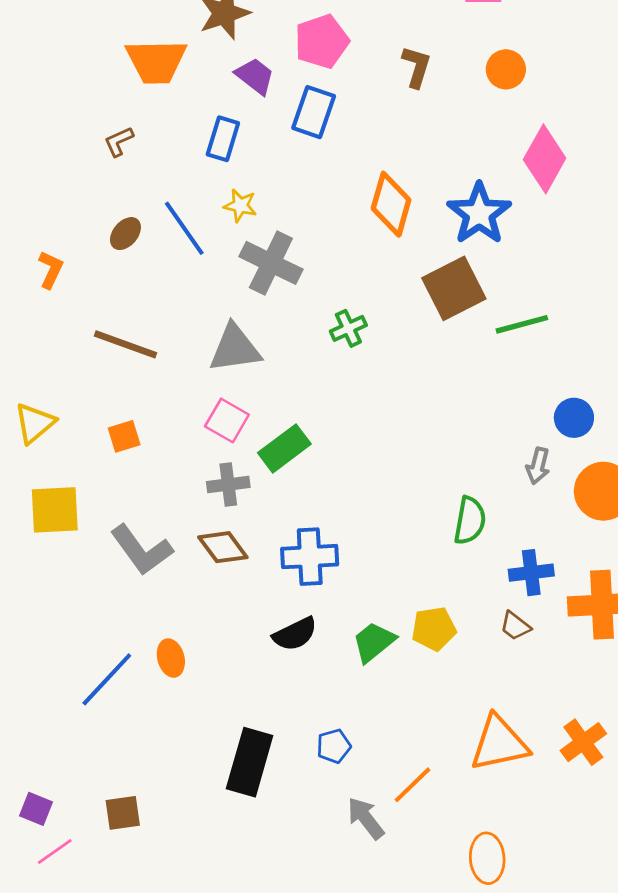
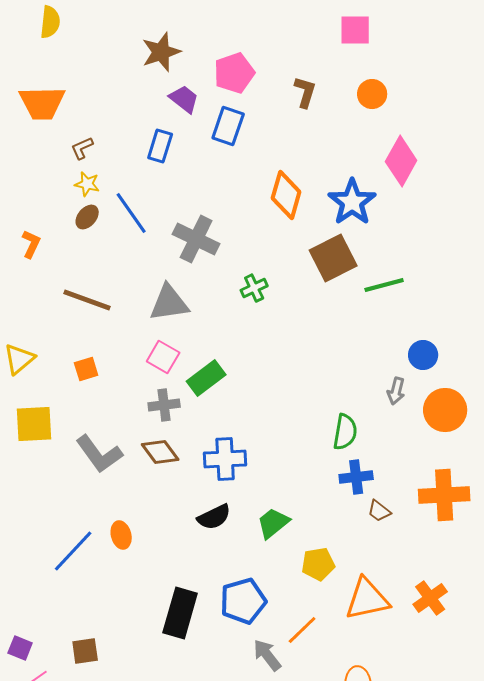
orange trapezoid: (156, 61) -> (42, 103), moved
yellow star: (240, 206) -> (87, 184), moved
blue cross: (531, 573) -> (356, 477), moved
yellow pentagon: (434, 629) -> (318, 564), moved
blue pentagon: (334, 746) -> (243, 601), size x1.8

